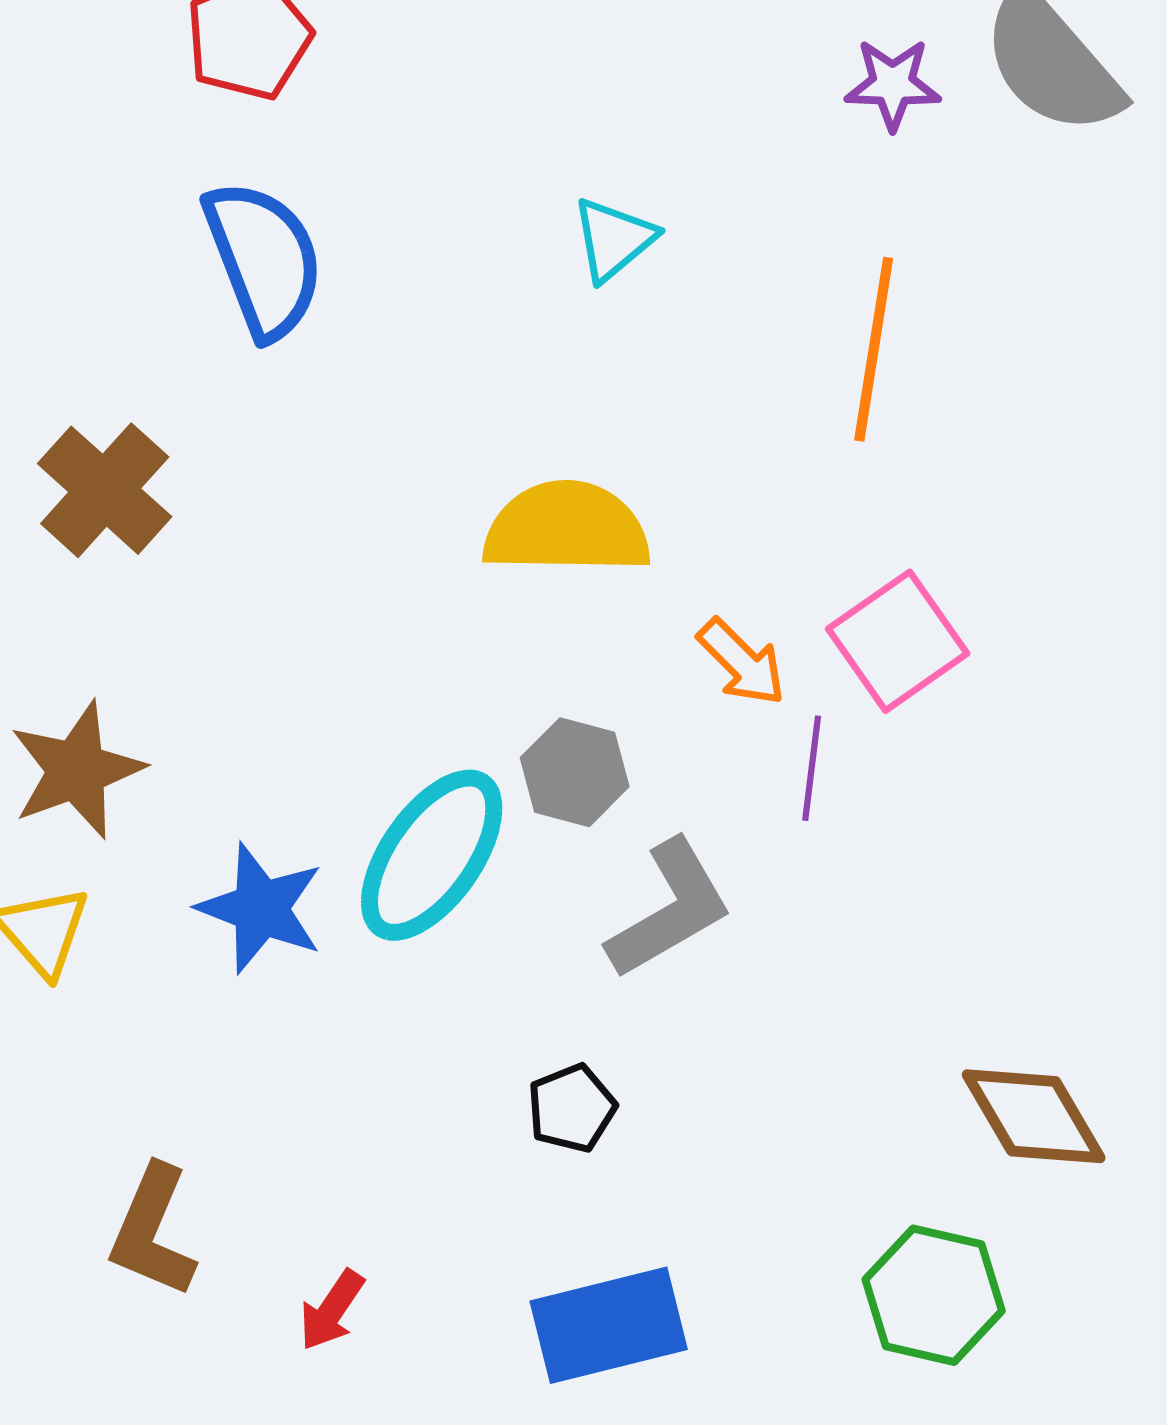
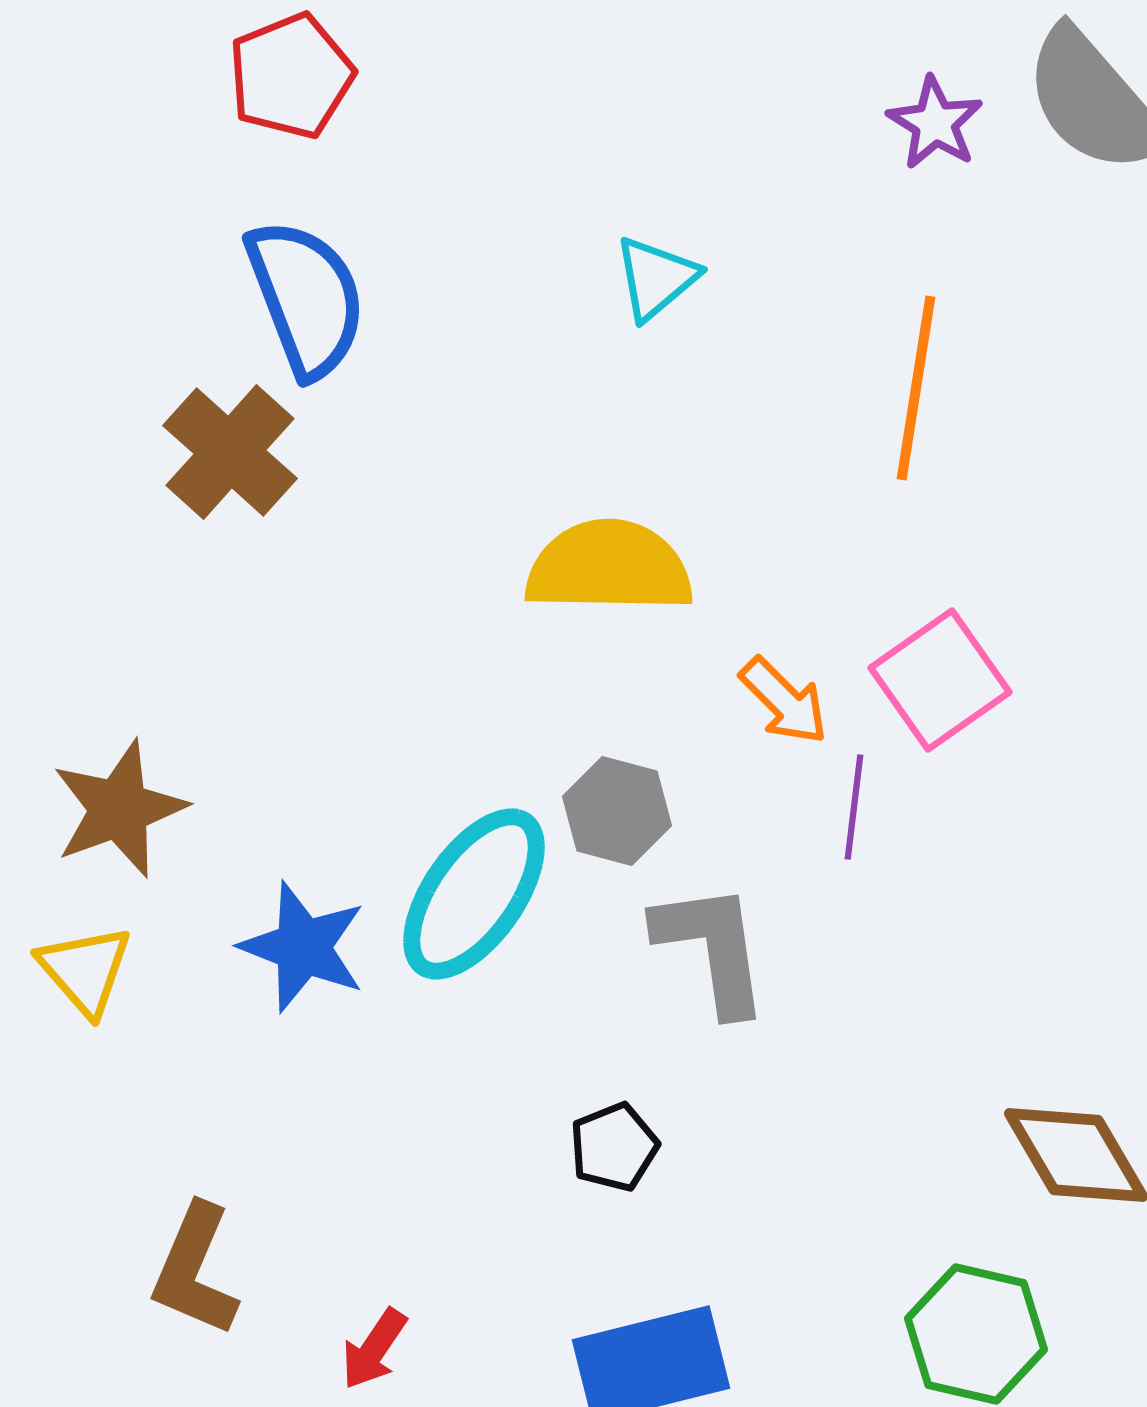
purple star: (893, 84) -> (935, 123), turned 30
brown cross: (105, 490) -> (230, 452), moved
gray L-shape: (670, 909) -> (712, 948), turned -68

